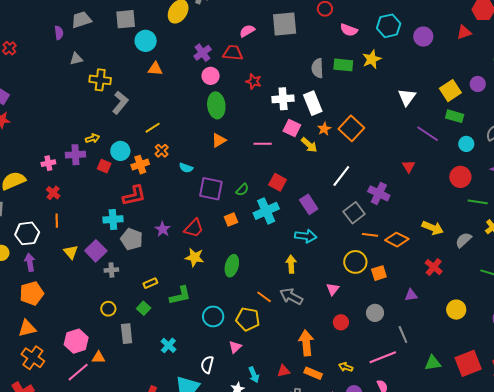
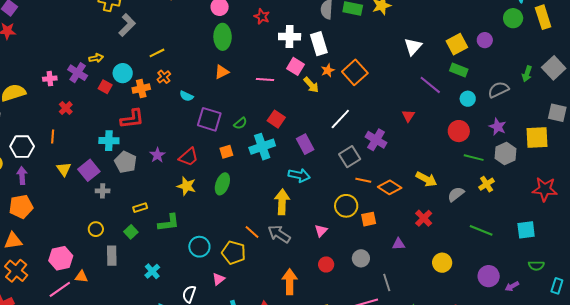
purple cross: (75, 155) -> (78, 73), turned 30
red cross: (53, 193) -> (66, 108), moved
yellow arrow: (291, 264) -> (282, 202), size x1.4
green ellipse: (232, 266) -> (222, 184), moved

